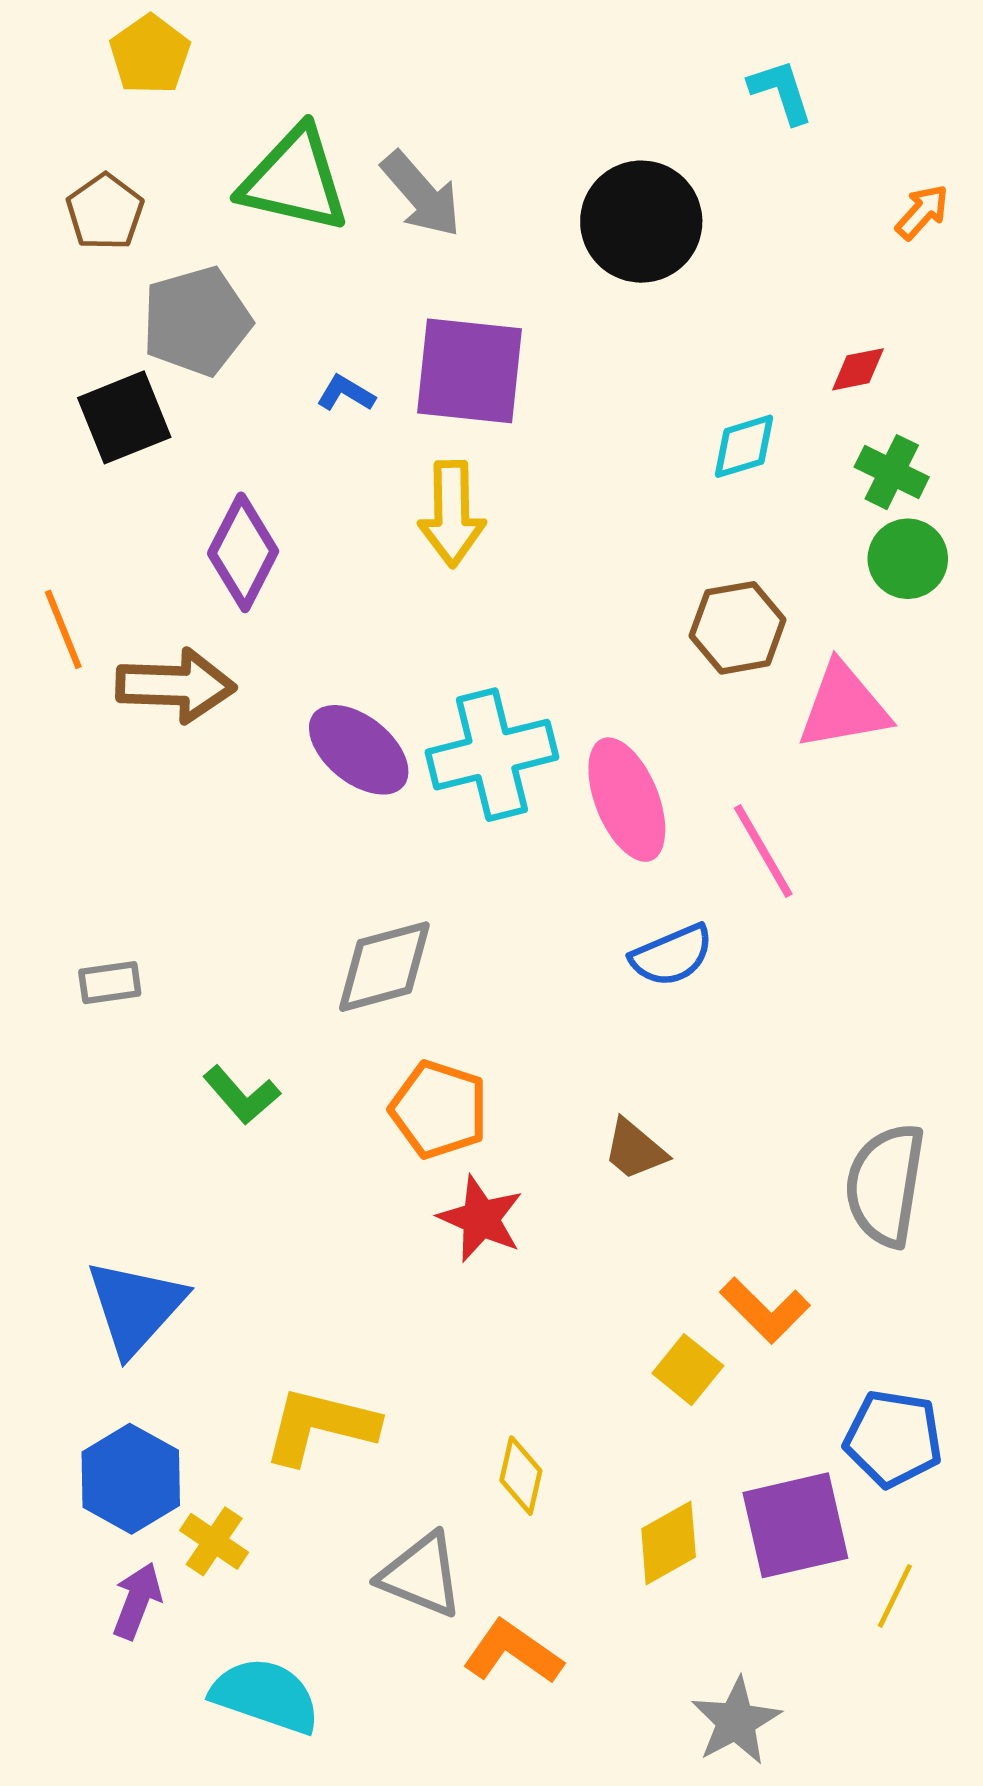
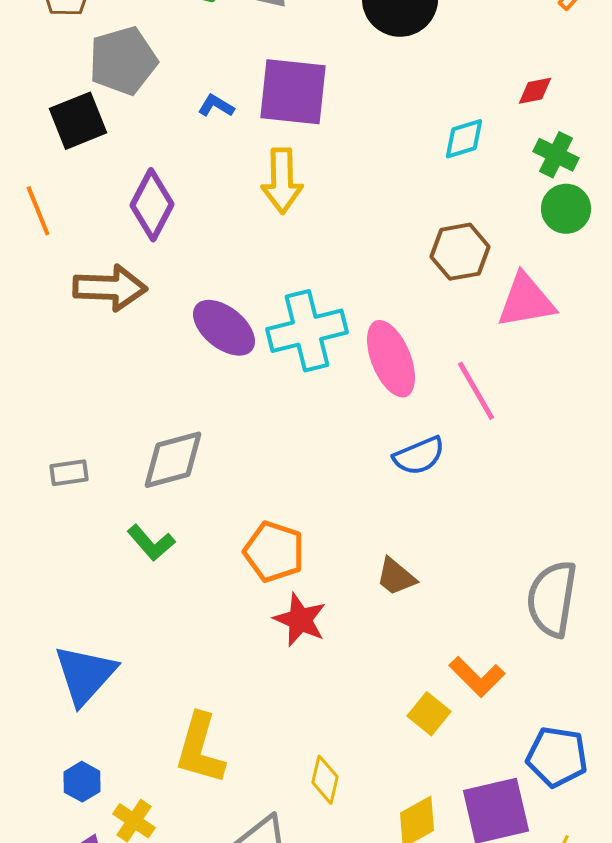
orange line: (63, 629) -> (38, 211), moved
gray diamond: (384, 967) -> (173, 460), moved
yellow L-shape: (320, 1426) -> (200, 749), turned -88
blue hexagon: (131, 1479) -> (82, 782), size x0.6

